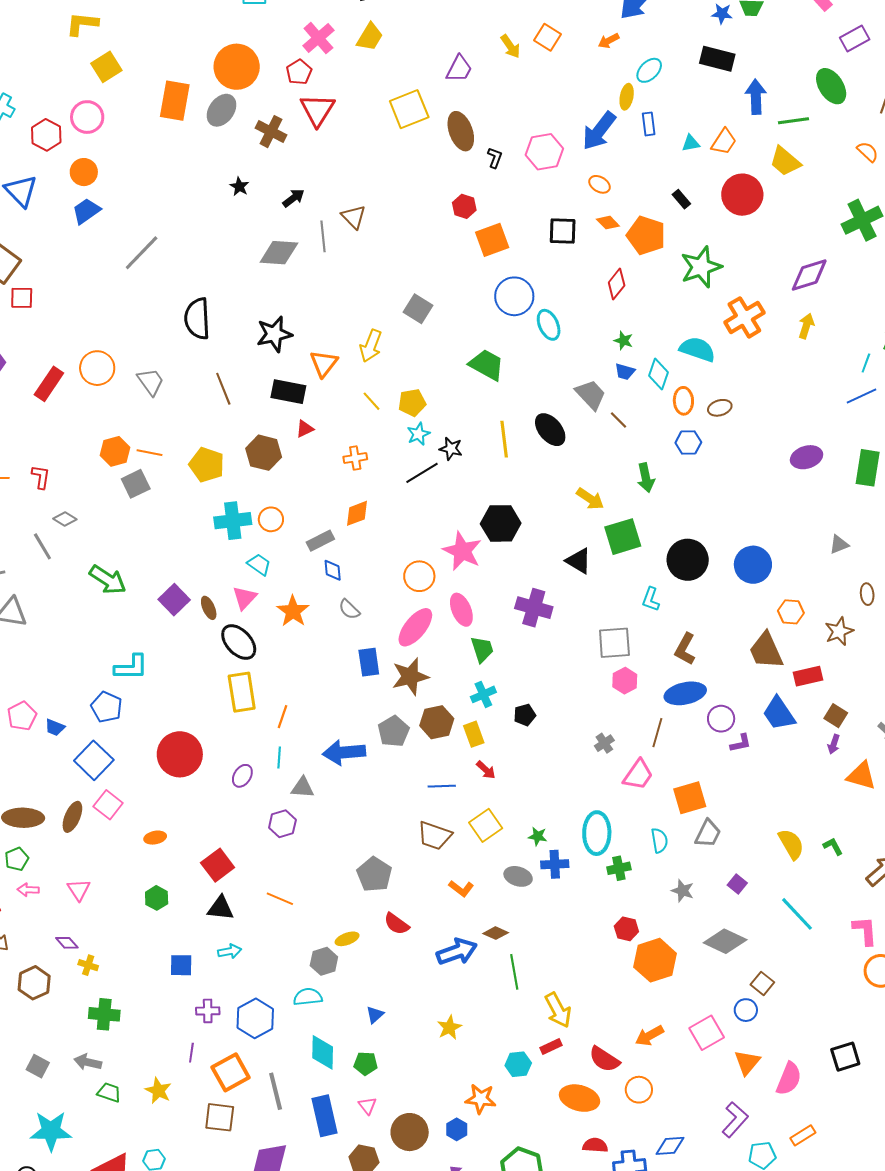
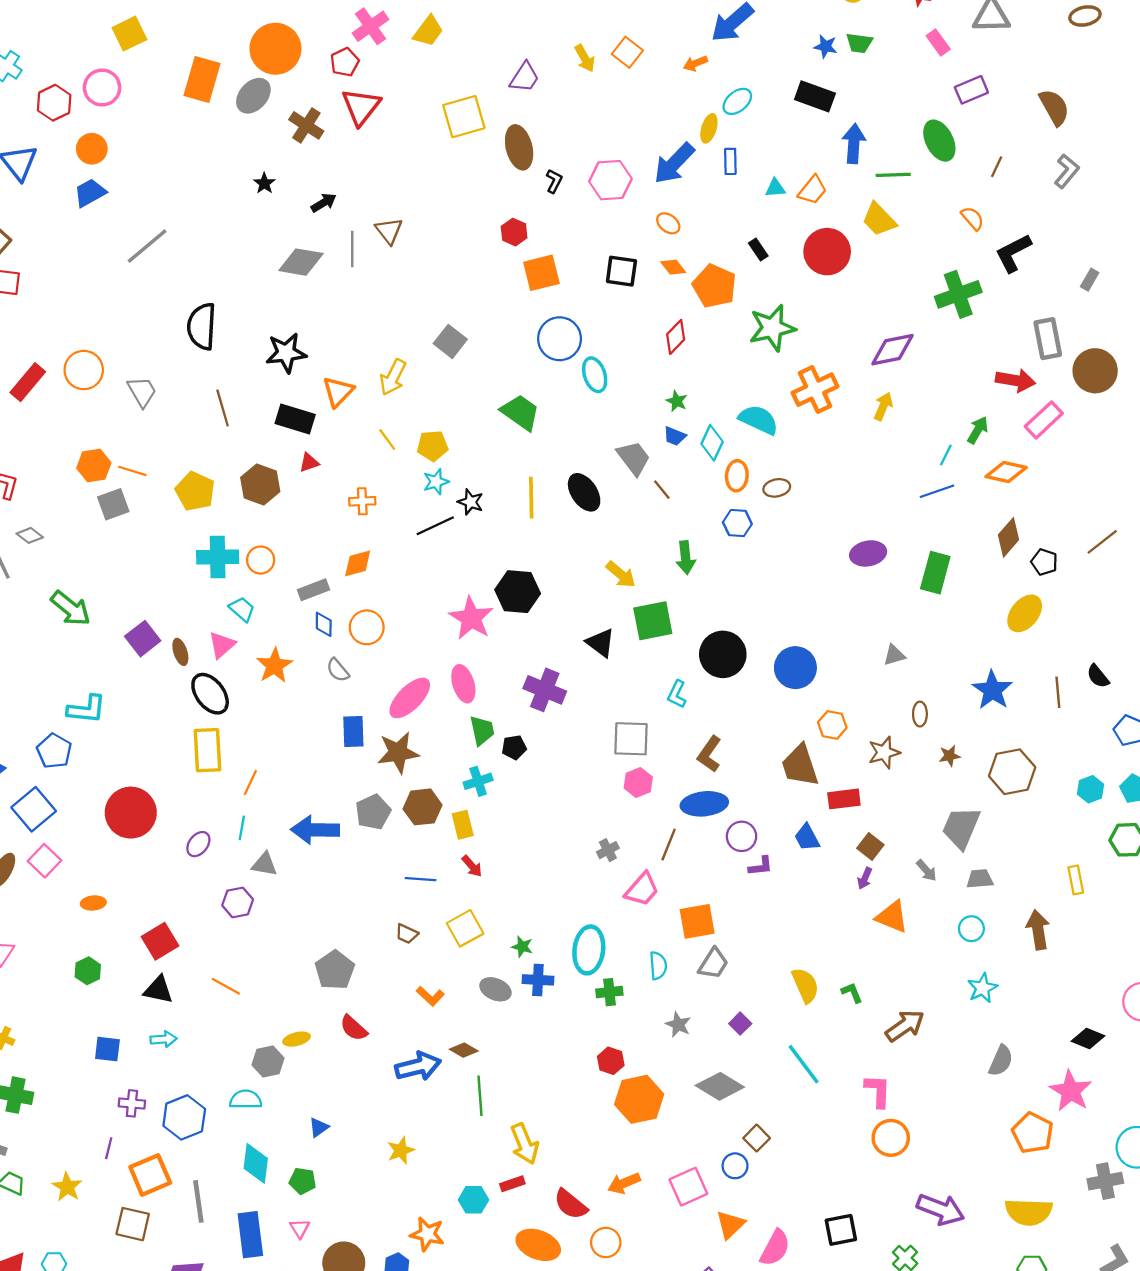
orange circle: (419, 576) -> (367, 627), moved
blue trapezoid: (779, 714) -> (807, 837), size x0.7
black pentagon: (525, 715) -> (514, 747), moved
brown trapezoid: (435, 836) -> (407, 934), size x0.6

